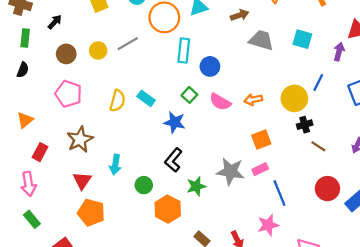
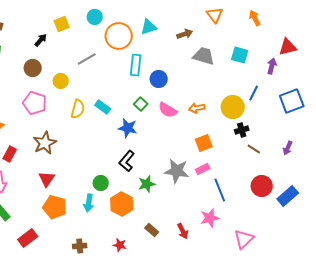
black arrow: (55, 22) -> (41, 40), moved
yellow circle: (98, 50) -> (61, 81), moved
cyan arrow: (115, 165) -> (89, 203), moved

